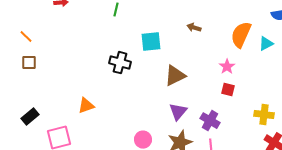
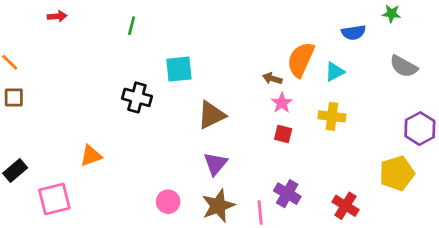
brown arrow: (194, 28) -> (272, 79), moved
yellow cross: (264, 115) -> (332, 116), moved
purple cross: (210, 121) -> (287, 194), moved

